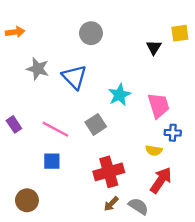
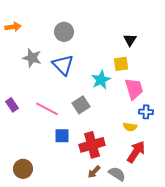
gray circle: (91, 33) -> (64, 32), moved
yellow square: (180, 33) -> (121, 64), moved
blue square: (52, 161) -> (62, 136), moved

